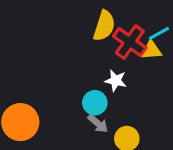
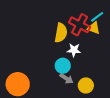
yellow semicircle: (104, 26) -> (61, 33), moved
yellow triangle: (151, 50) -> (94, 28), turned 32

